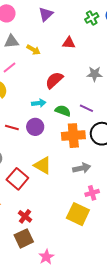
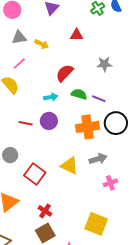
green semicircle: (63, 111) -> (79, 94), moved
yellow triangle: (43, 165) -> (69, 166), moved
yellow square: (78, 214) -> (96, 224), moved

